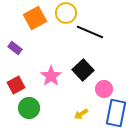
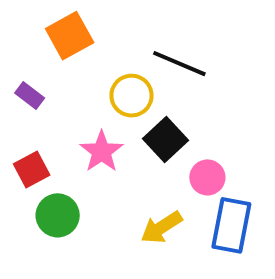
yellow circle: (66, 13) -> (132, 96), moved
yellow arrow: (81, 114) -> (161, 227), size x1.5

